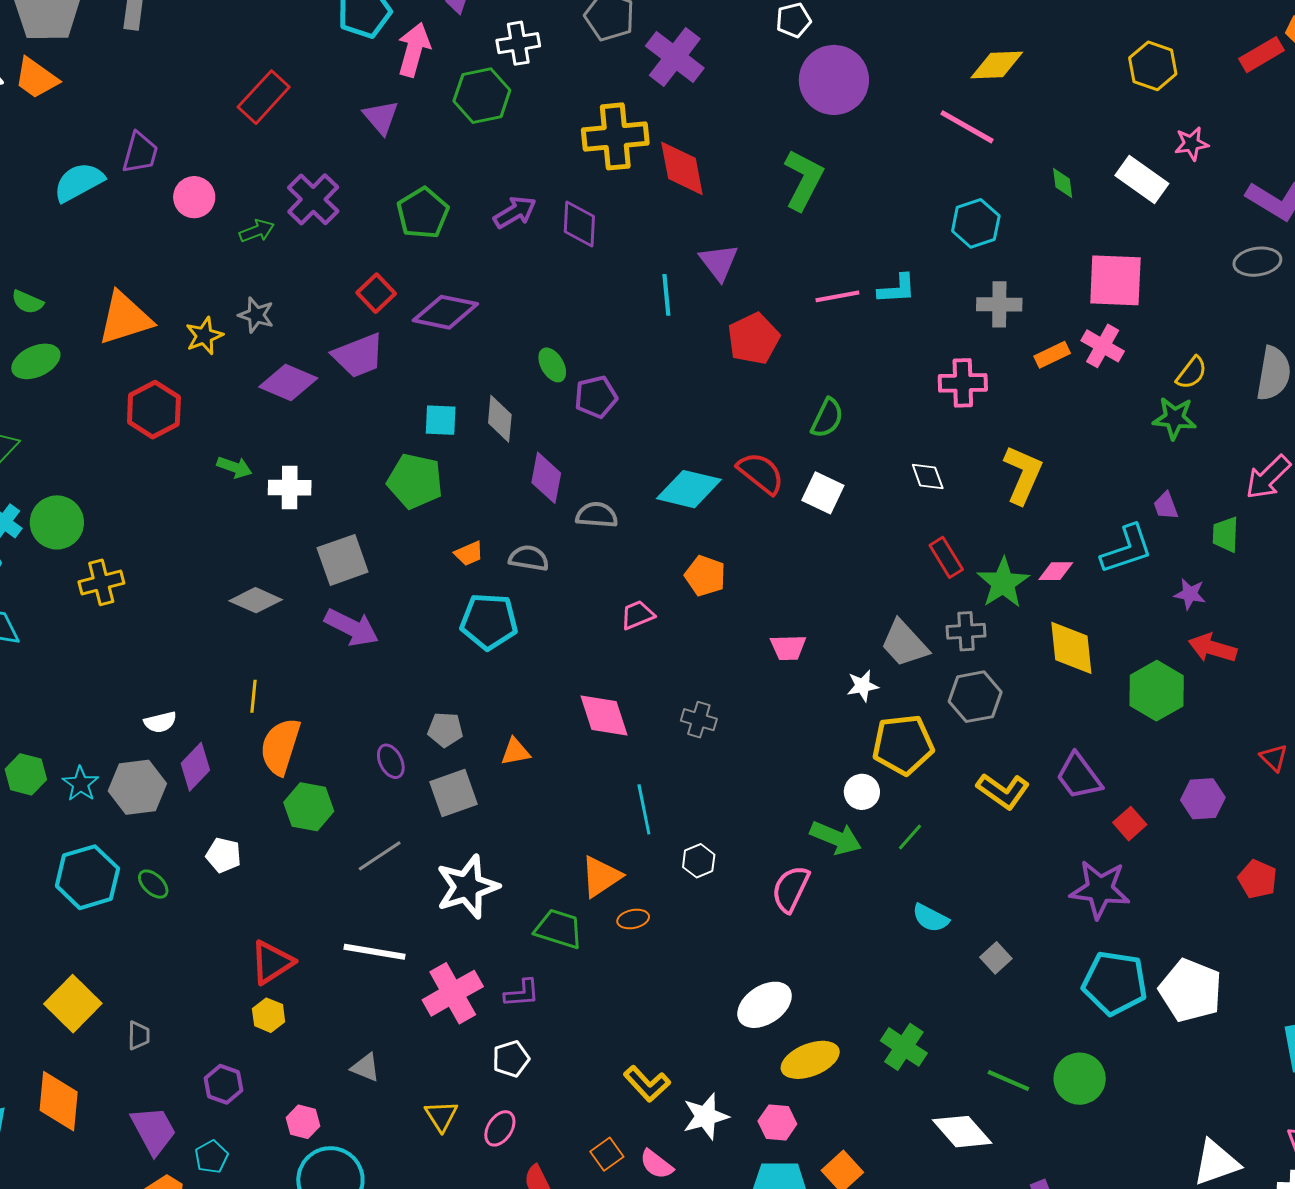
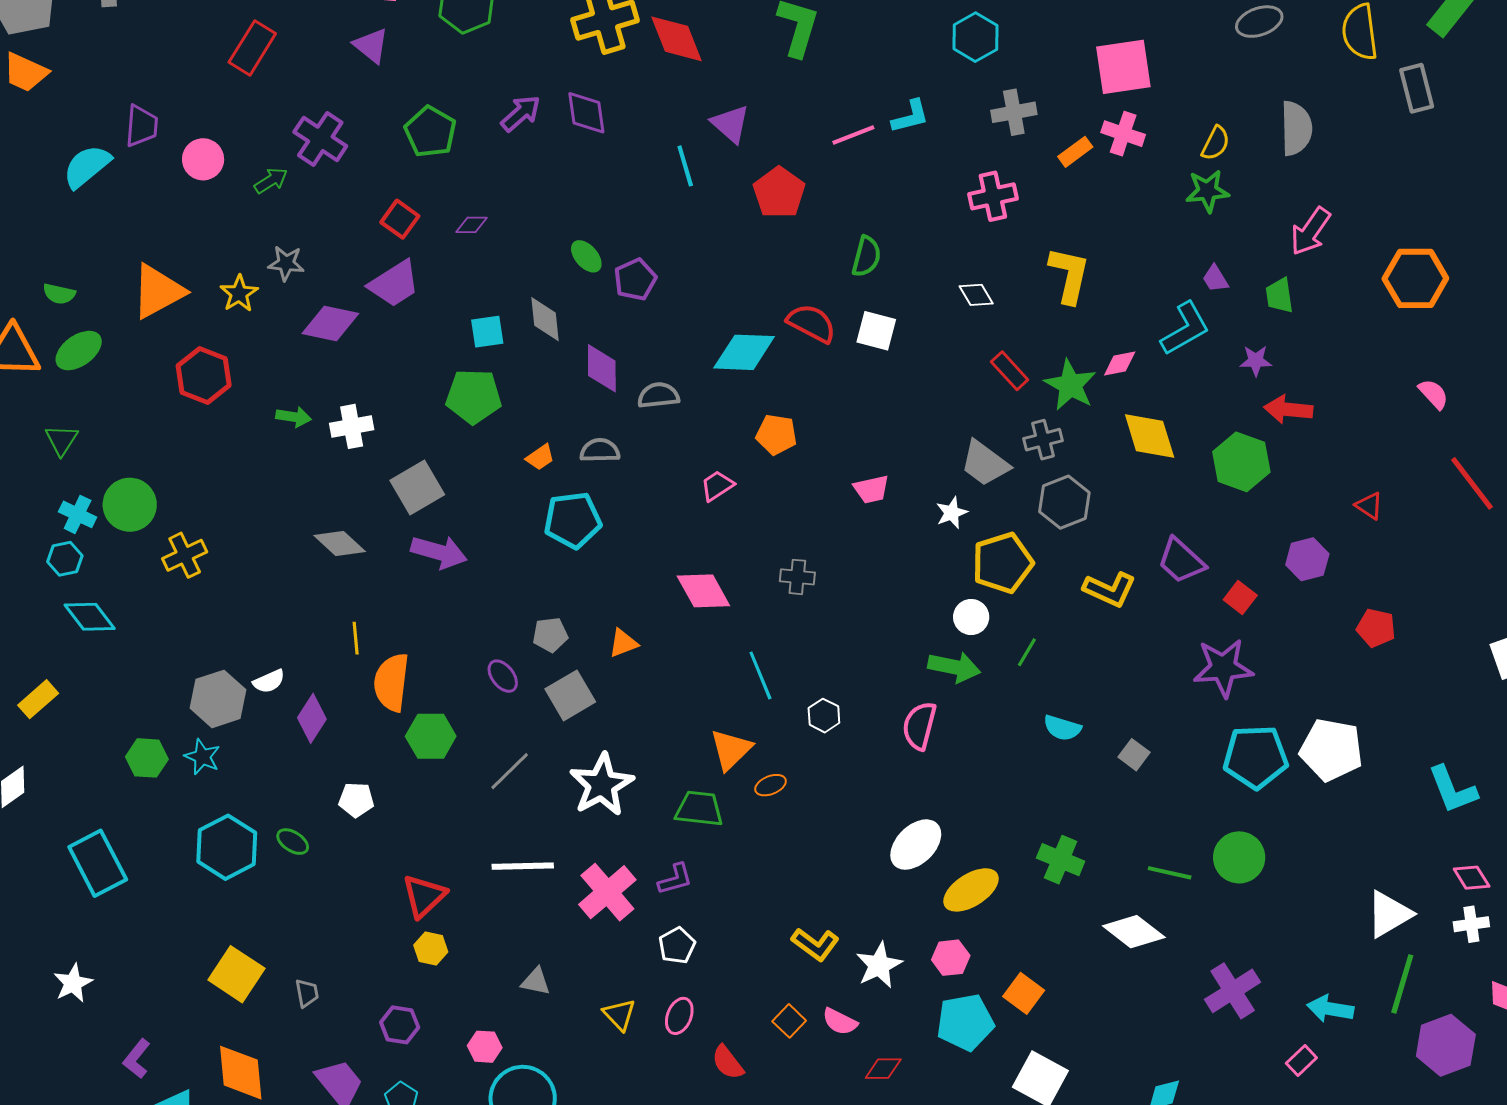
purple diamond: (445, 312) -> (471, 225), size x0.5
gray diamond: (256, 600) -> (340, 543), turned 30
gray hexagon: (137, 787) -> (218, 699), moved

